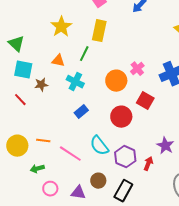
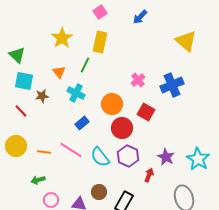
orange triangle: (58, 61) -> (59, 72), turned 40
orange circle: (116, 81) -> (112, 104), moved
yellow circle: (17, 146) -> (16, 146), moved
pink line: (70, 154) -> (71, 150), moved
purple hexagon: (125, 157) -> (128, 156), moved

